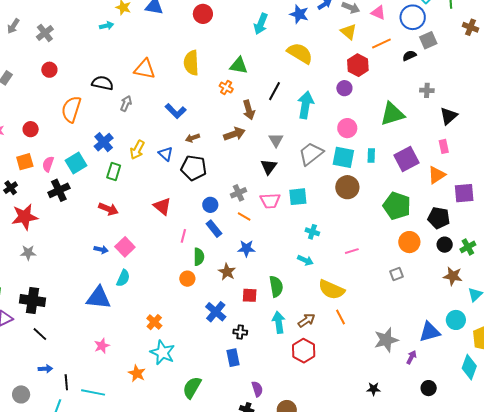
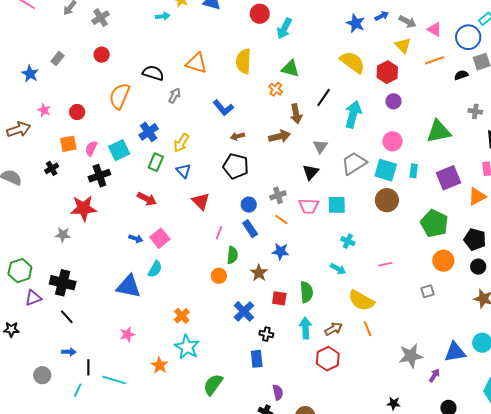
cyan arrow: (261, 24) -> (284, 28), moved
red hexagon: (358, 65) -> (387, 72), moved
blue triangle: (166, 154) -> (184, 171), moved
red star: (25, 217) -> (84, 208), moved

